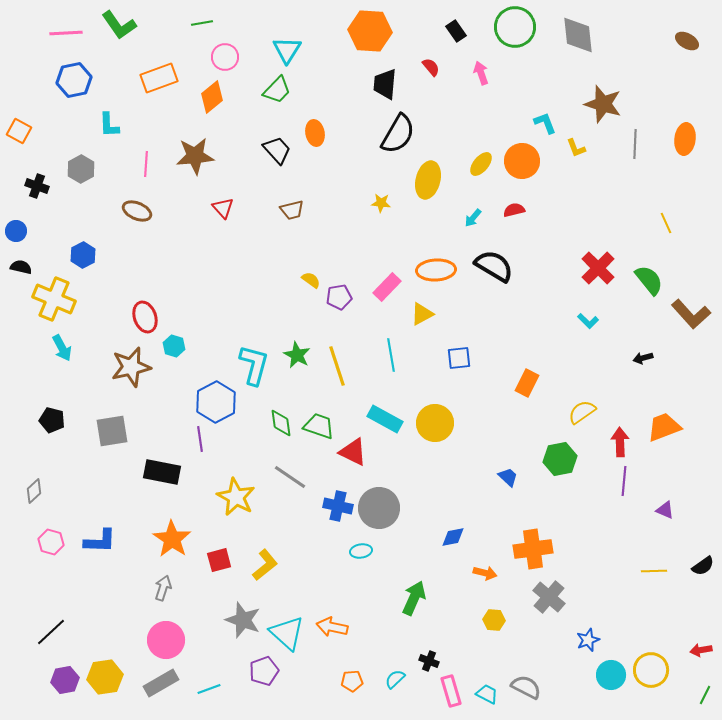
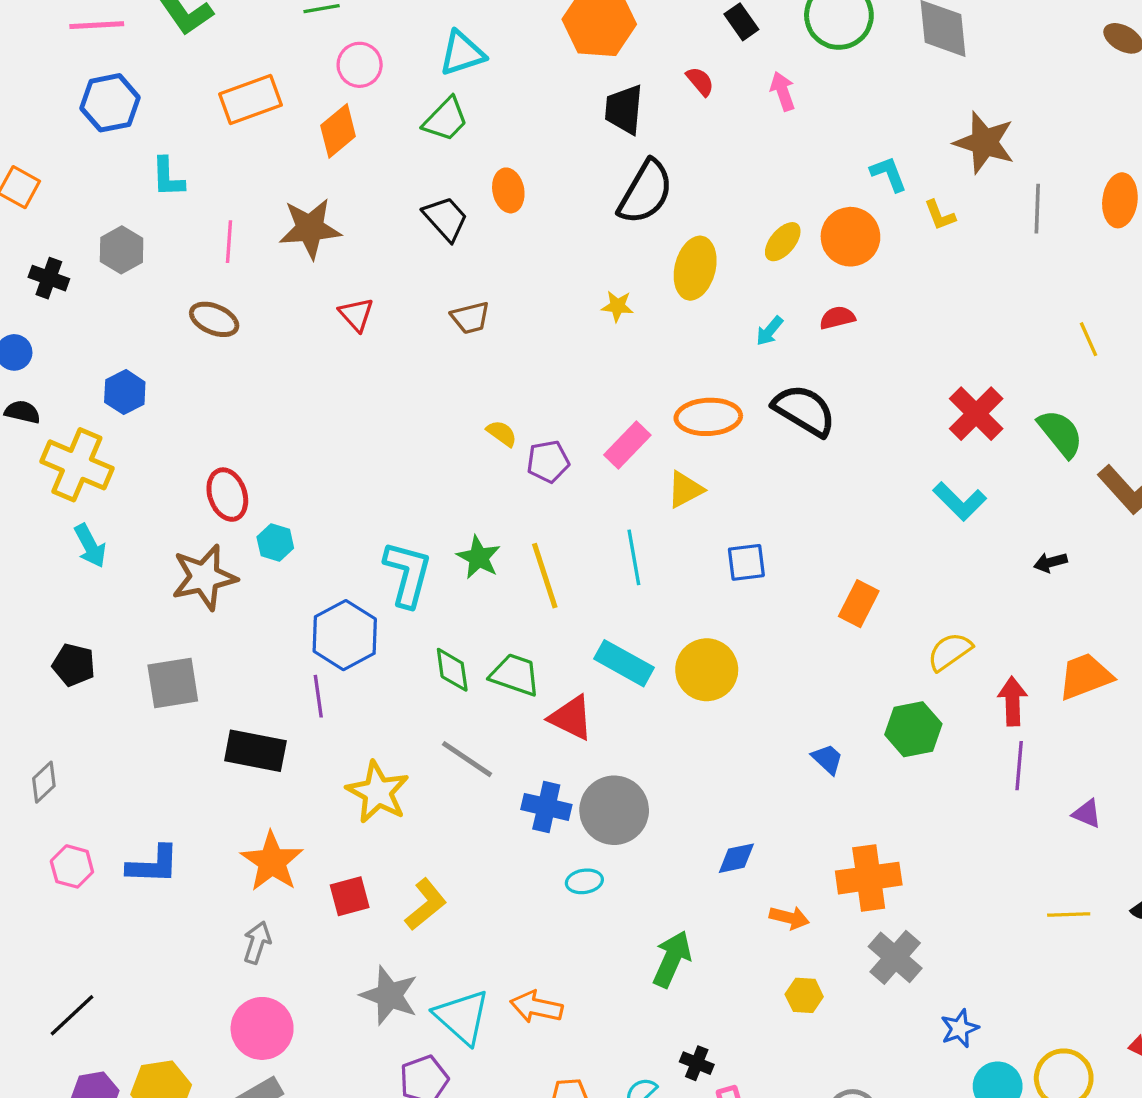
cyan triangle: (287, 50) -> (462, 53), turned 40
cyan L-shape: (588, 321) -> (960, 501), size x1.5

